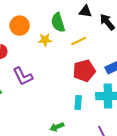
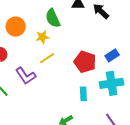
yellow line: (79, 41) -> (47, 58), moved
red pentagon: (84, 71) -> (85, 62), turned -30

